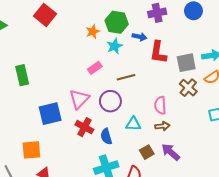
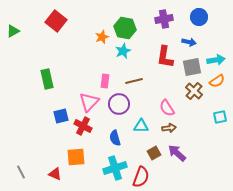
blue arrow: (139, 37) -> (189, 42), moved
pink rectangle: (95, 68) -> (105, 81), moved, turned -48
green rectangle: (22, 75) -> (47, 79), moved
pink semicircle: (160, 105) -> (167, 108), turned -30
blue square: (50, 114) -> (61, 116), size x0.7
red cross: (84, 127) -> (83, 126), moved
orange square: (31, 150) -> (76, 157), moved

